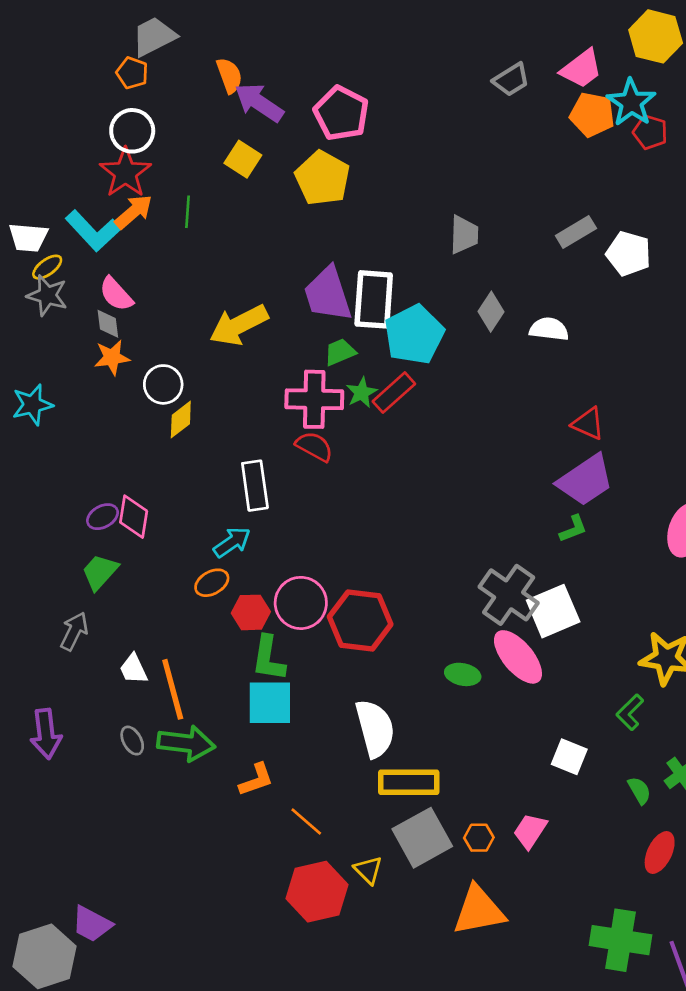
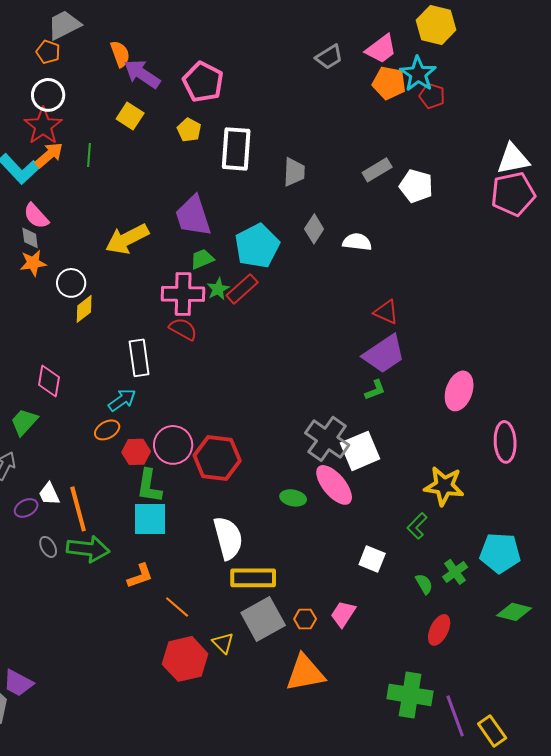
yellow pentagon: (322, 178) -> (189, 130), size x0.6
white rectangle: (374, 299) -> (236, 149), moved
purple ellipse: (103, 517) -> (26, 508), moved

